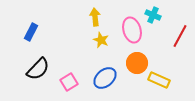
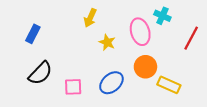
yellow arrow: (95, 17) -> (90, 18), moved, turned -150
pink square: (69, 82) -> (73, 87), turned 30

